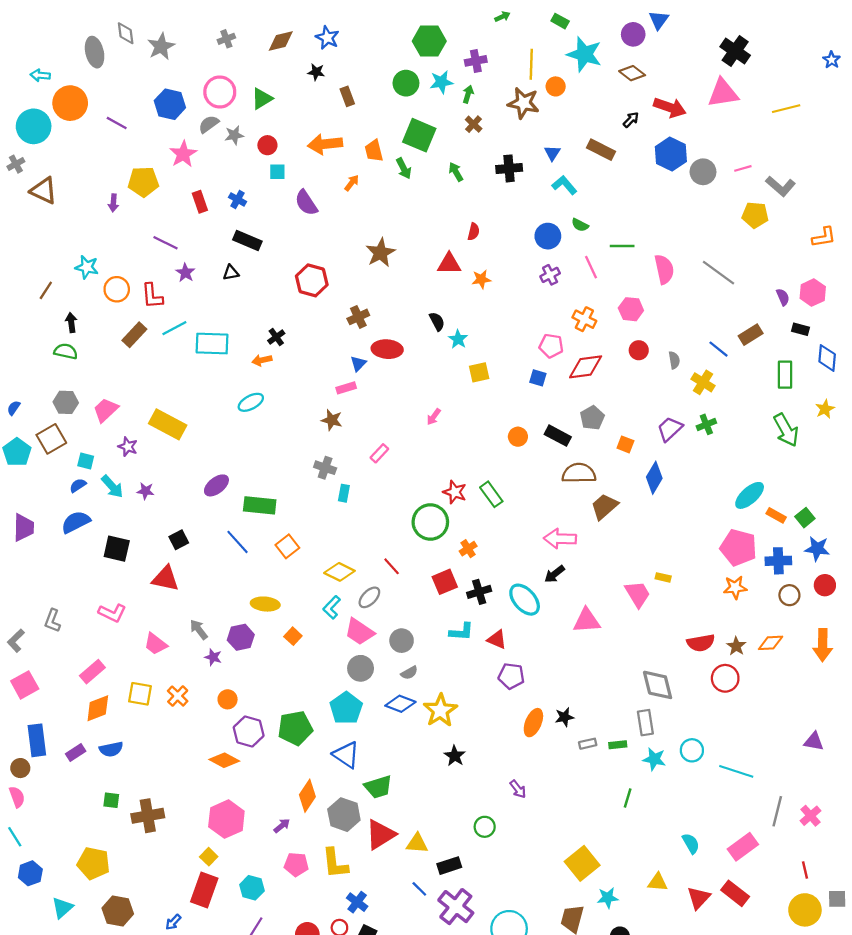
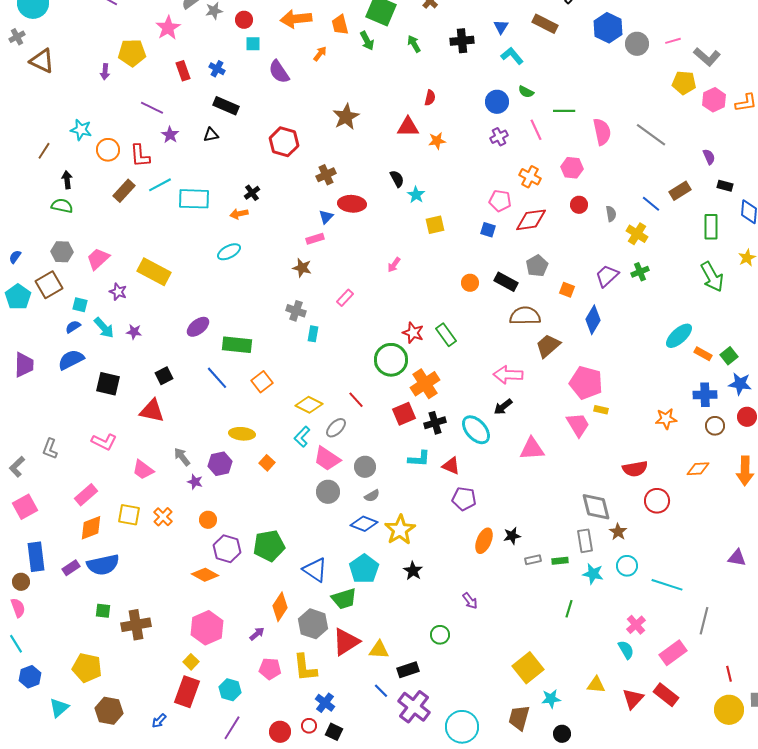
pink hexagon: (813, 293) -> (714, 100), moved
pink pentagon: (738, 547) -> (586, 383), moved
orange cross: (468, 549) -> (425, 384), size x1.8
brown star: (736, 646) -> (618, 532), moved
cyan pentagon: (346, 708) -> (364, 569), moved
blue semicircle: (111, 749) -> (103, 565), size x1.5
pink cross: (811, 816) -> (636, 625), moved

